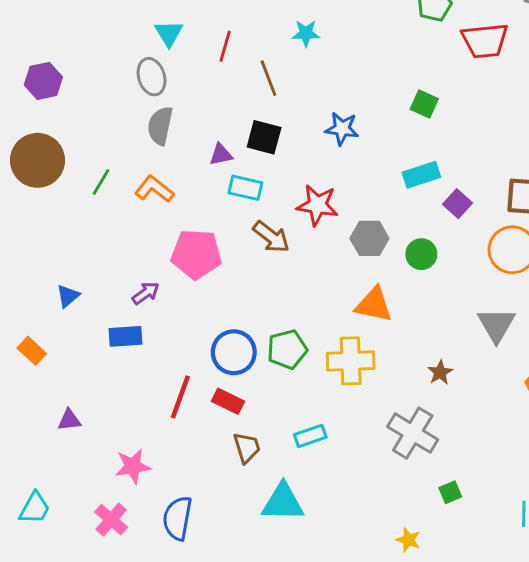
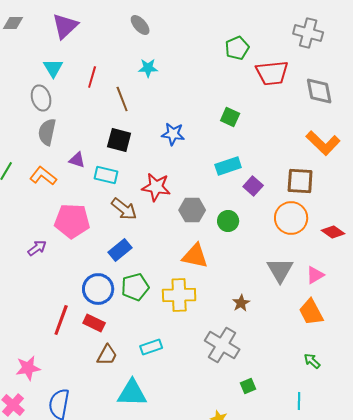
purple triangle: (221, 155) -> (77, 160), moved, turned 30
blue rectangle: (126, 336) -> (120, 250), moved, turned -35
brown trapezoid: (247, 447) -> (107, 355), turned 45

